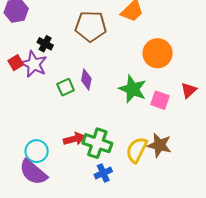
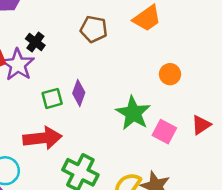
brown pentagon: (91, 26) -> (94, 29), size x0.7
orange circle: (158, 53) -> (170, 74), size x0.6
red arrow: (74, 139) -> (42, 138), moved, size x1.4

